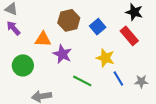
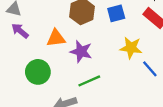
blue square: (98, 27) -> (116, 13), turned 35
green line: (82, 81) -> (89, 81), moved, turned -42

